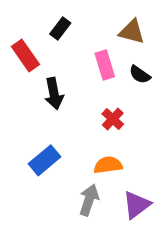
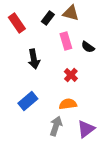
black rectangle: (60, 28) -> (48, 18), moved
brown triangle: (132, 32) -> (71, 13), moved
red rectangle: (25, 55) -> (17, 23), moved

